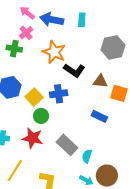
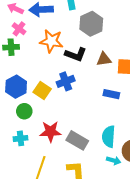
gray hexagon: (113, 47) -> (91, 24), moved
green circle: (41, 116) -> (24, 111), moved
gray rectangle: (67, 145) -> (77, 140), moved
cyan semicircle: (87, 156) -> (109, 137), size x1.5

